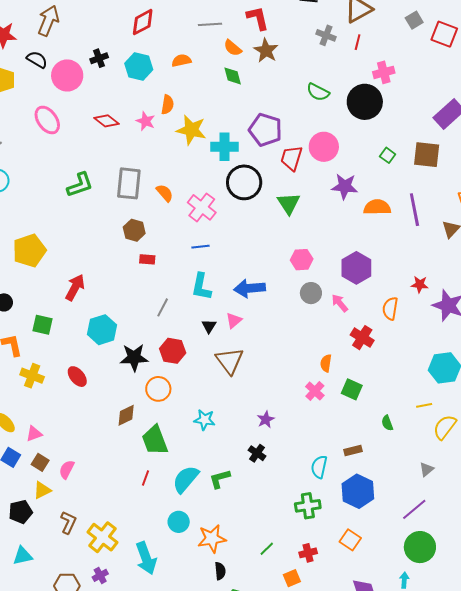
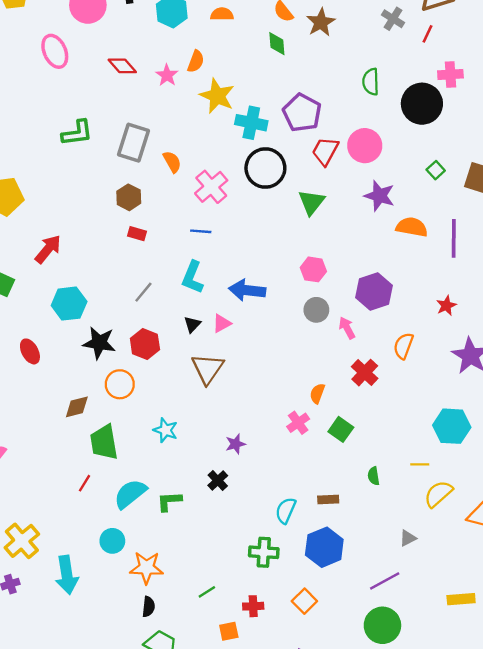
green semicircle: (318, 92) -> (371, 82), turned 50
red star: (420, 284) -> (446, 306), moved, turned 30

